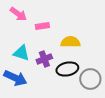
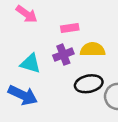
pink rectangle: (42, 26) -> (70, 28), moved
purple cross: (44, 59) -> (63, 55), moved

